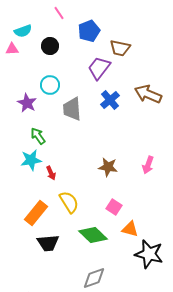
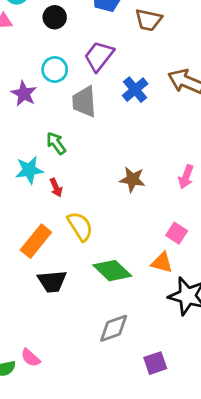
purple trapezoid: (99, 68) -> (99, 56), moved
green arrow: (38, 136) -> (56, 143), moved
pink square: (114, 207) -> (177, 233), moved

